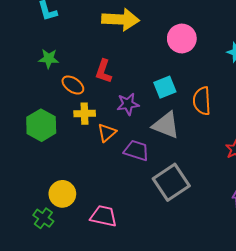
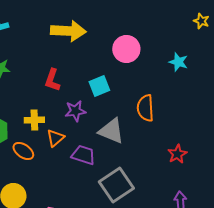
orange ellipse: (73, 85) -> (23, 151), moved
cyan square: (165, 87) -> (99, 86), moved

